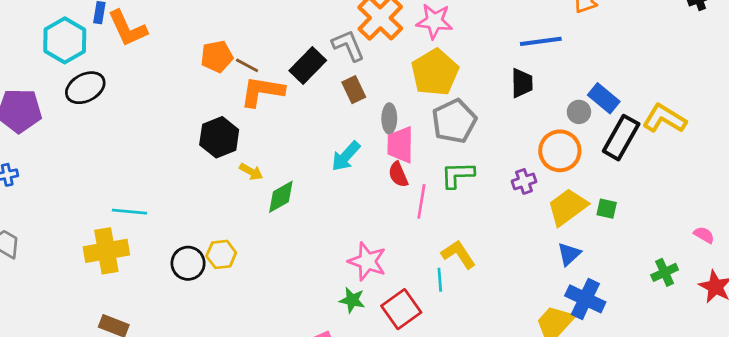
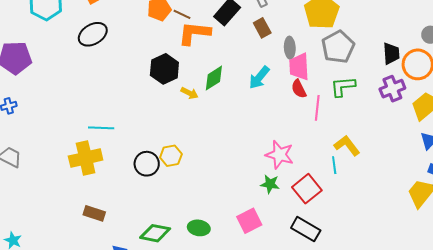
black trapezoid: (522, 83) -> (391, 54), moved
black ellipse: (85, 88) -> (93, 34), moved
purple cross: (524, 181) -> (392, 89), size x1.4
green diamond: (281, 197) -> (214, 78), moved

